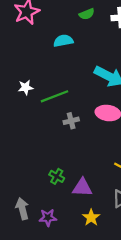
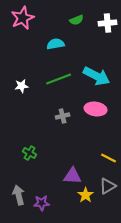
green line: (54, 96) -> (59, 79), moved
green cross: (57, 176) -> (30, 153), moved
yellow star: (91, 218) -> (86, 195), moved

